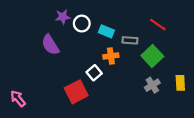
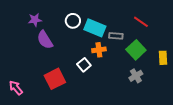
purple star: (63, 17) -> (35, 20), moved
cyan rectangle: (106, 31) -> (95, 28), size x1.5
yellow rectangle: (180, 83) -> (163, 58), moved
red square: (76, 92) -> (55, 79), moved

